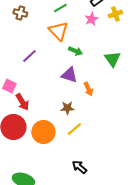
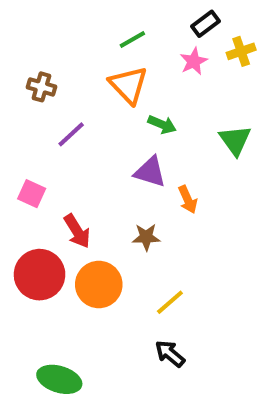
brown cross: (20, 13) -> (41, 87), moved
red arrow: (22, 102) -> (77, 231), moved
yellow line: (74, 129) -> (170, 302), moved

